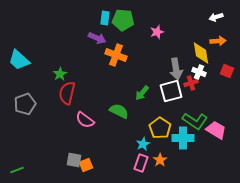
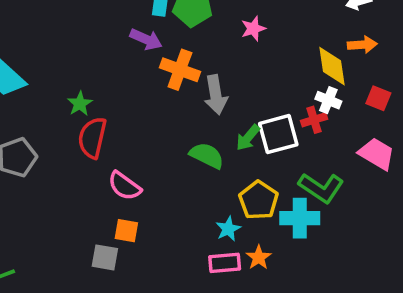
gray arrow: (176, 69) -> (216, 95), moved
green arrow: (142, 93) -> (248, 138), moved
green semicircle: (119, 111) -> (207, 156), moved
pink trapezoid: (216, 130) -> (377, 154), moved
pink rectangle: (141, 163) -> (225, 263), turned 66
orange square: (86, 165) -> (126, 231), moved, turned 32

